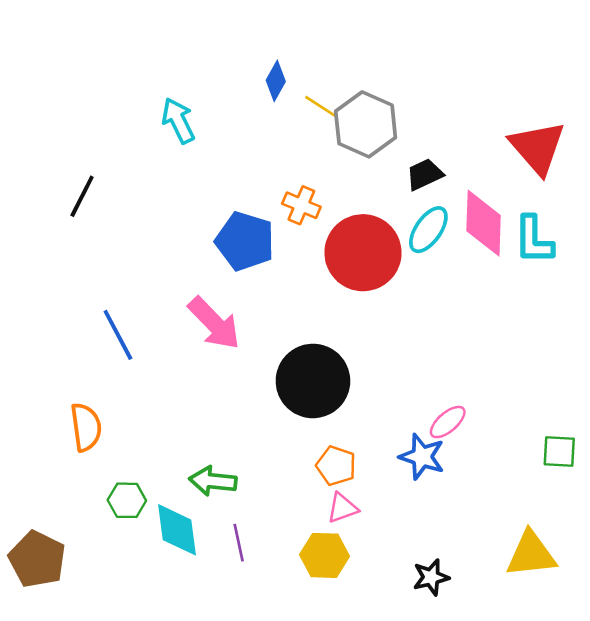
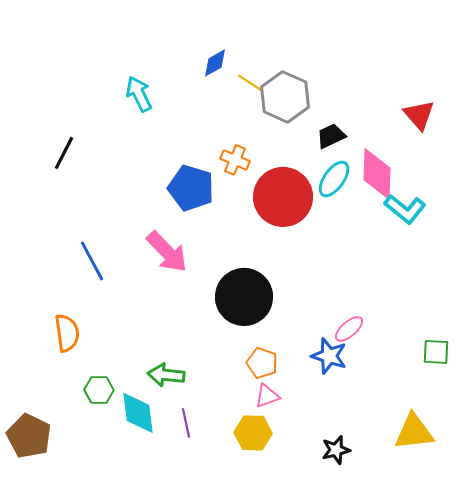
blue diamond: (276, 81) -> (215, 63), turned 32
red triangle: (537, 148) -> (419, 115), size x0.7
cyan L-shape: (534, 240) -> (405, 209), moved, turned -51

